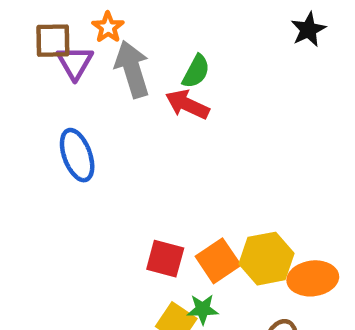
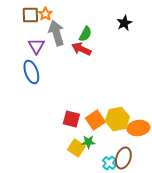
black star: (308, 30) -> (124, 23), moved
brown square: (53, 41) -> (30, 15), moved
purple triangle: (75, 63) -> (36, 46), moved

